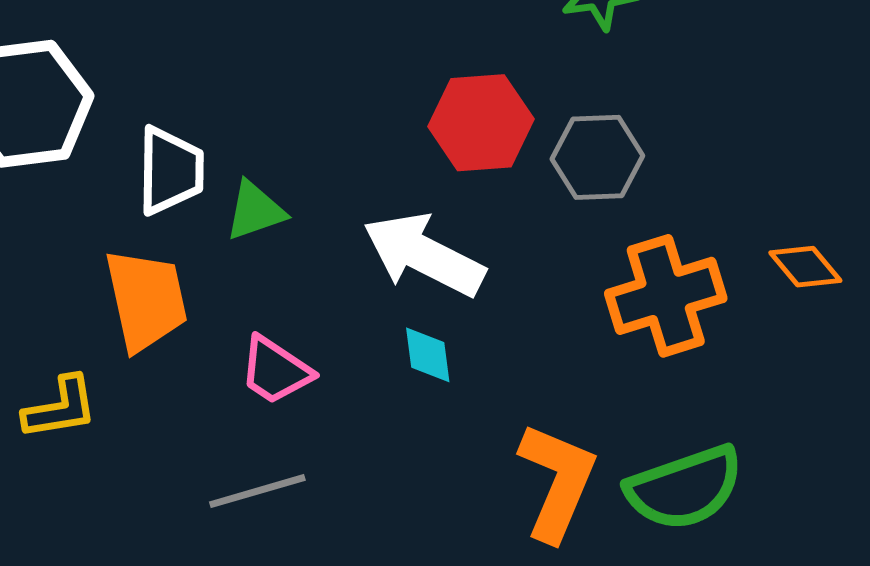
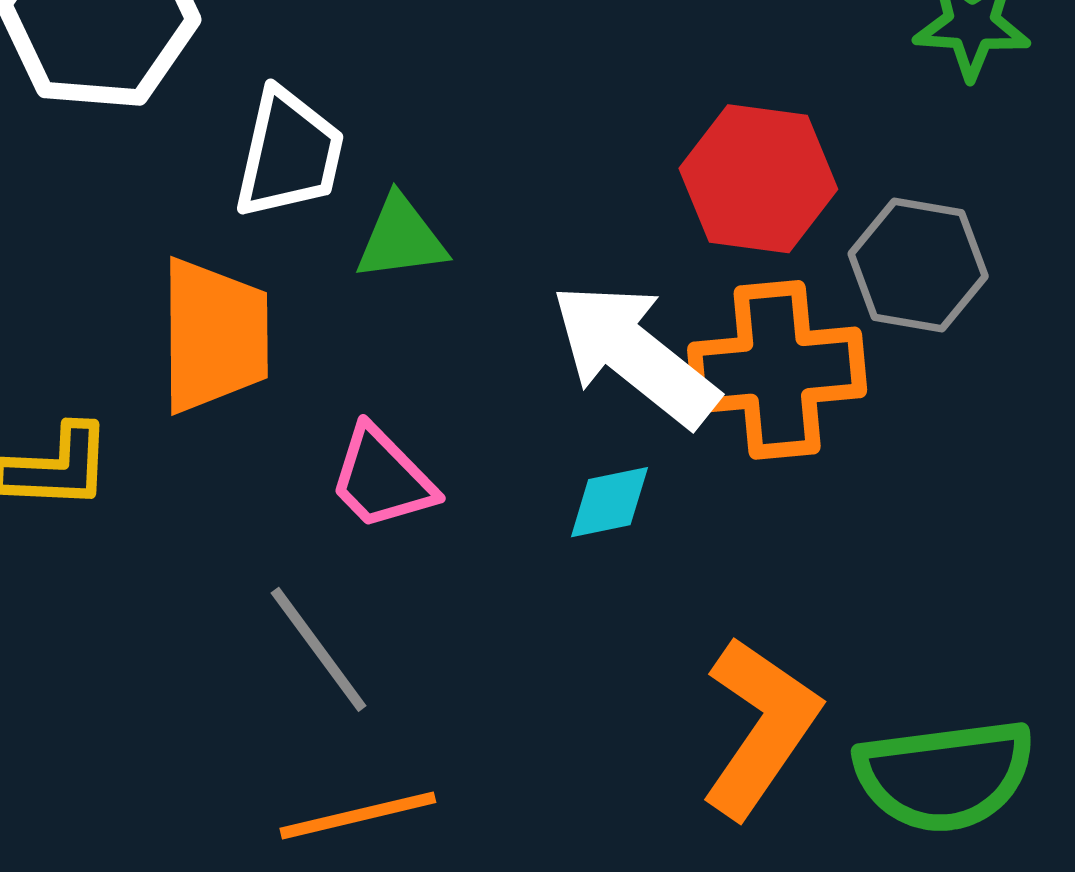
orange cross: (666, 296) -> (777, 370), moved
cyan diamond: (428, 355) -> (609, 502), turned 74
gray line: (257, 491) -> (319, 649), turned 58

